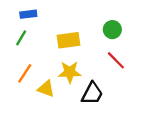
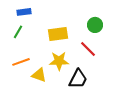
red line: (116, 60) -> (88, 49), moved
orange line: (25, 73) -> (21, 62), turned 36

